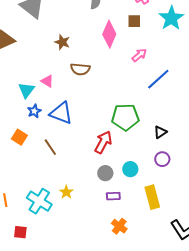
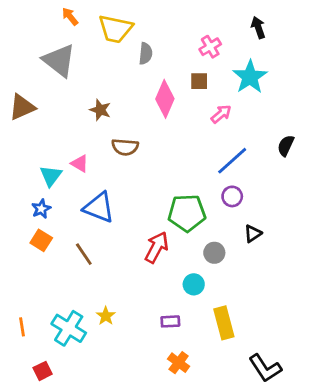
pink arrow: (139, 55) -> (221, 114), moved
blue star: (34, 111) -> (41, 209), moved
black triangle: (160, 132) -> (253, 234), moved
purple circle: (162, 159) -> (232, 196), moved
gray circle: (105, 173) -> (214, 253), moved
red square: (20, 232) -> (43, 371), turned -32

